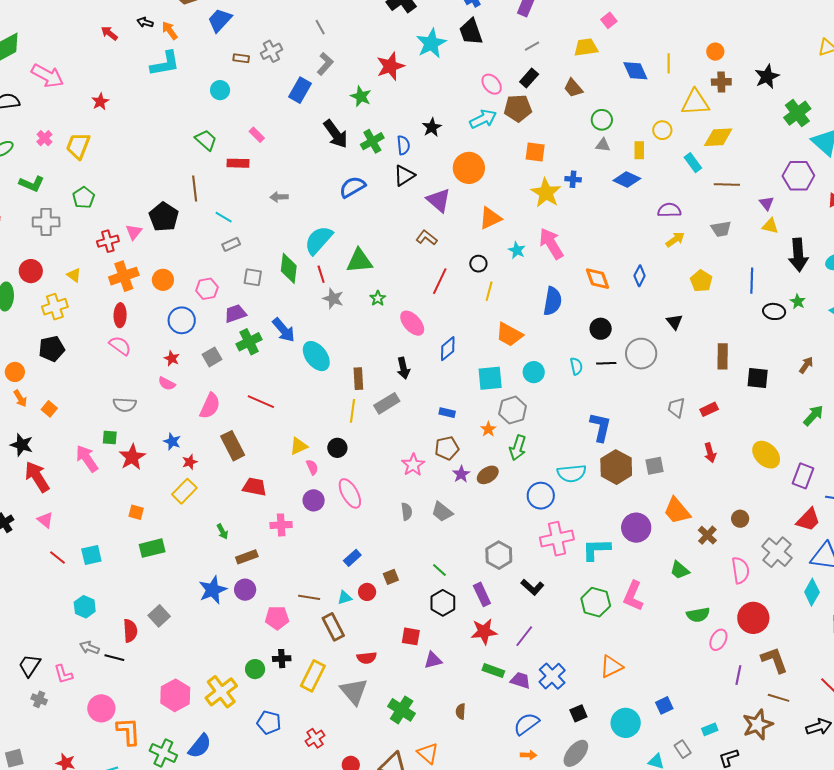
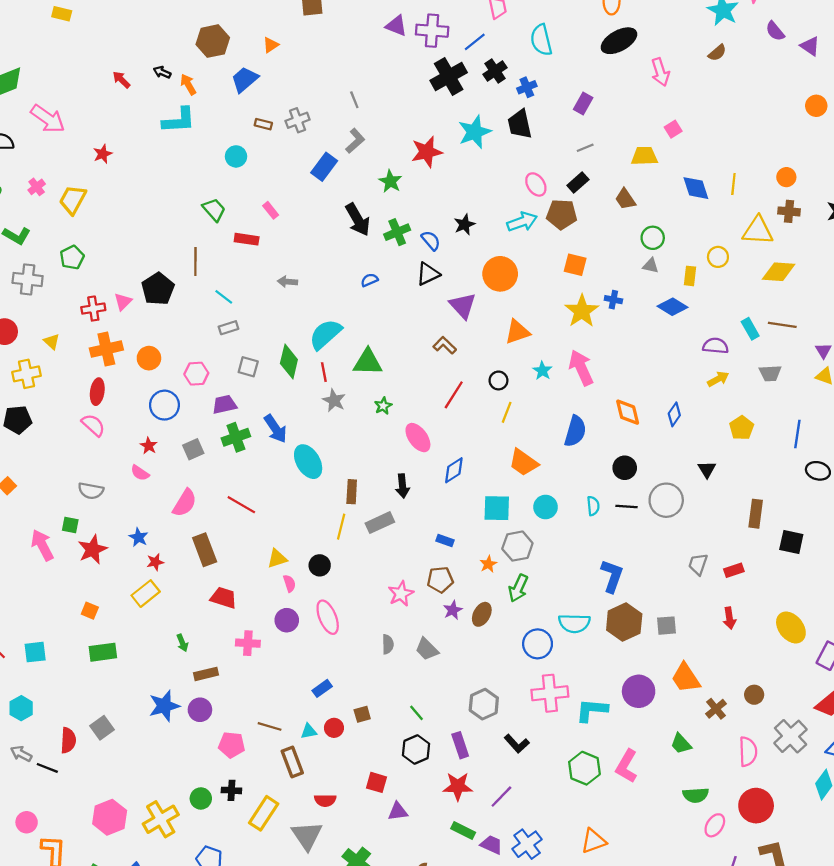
blue semicircle: (403, 145) -> (431, 240), turned -42
cyan rectangle: (693, 163) -> (750, 329), moved
blue semicircle: (352, 187) -> (369, 280), size x0.6
brown ellipse: (488, 475) -> (482, 614), turned -35
pink circle: (101, 708) -> (27, 822), size x0.7

